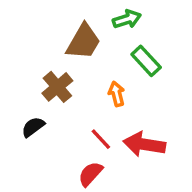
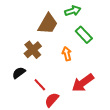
red line: (101, 139) -> (40, 85), moved
red arrow: (144, 144) -> (83, 83), turned -45

